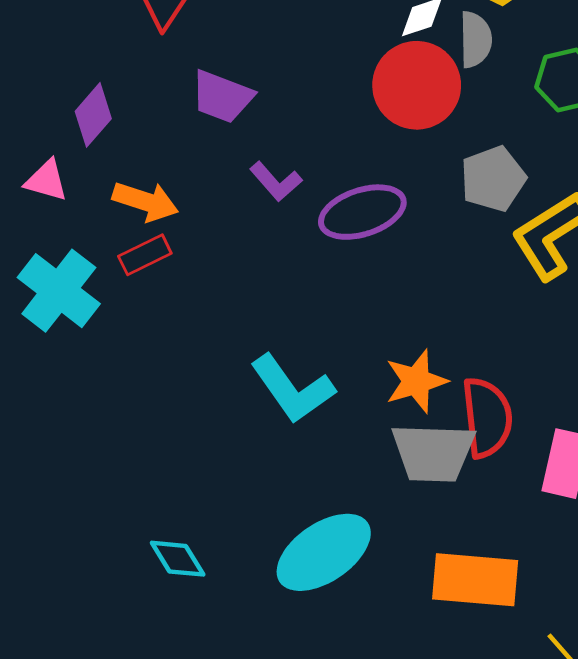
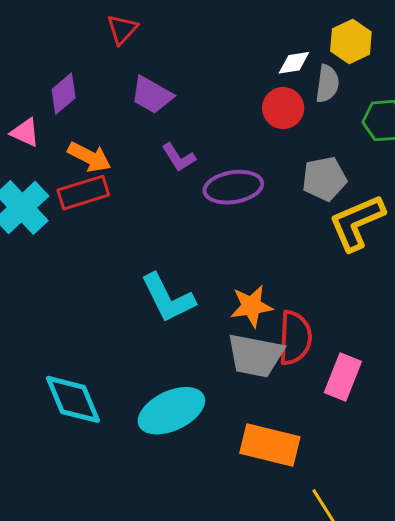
red circle: (417, 85) -> (283, 108), size x0.7
red rectangle: (145, 255) -> (83, 193), size x1.4
cyan diamond: (178, 559) -> (73, 399), size x1.6

